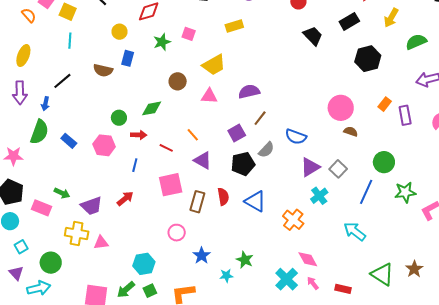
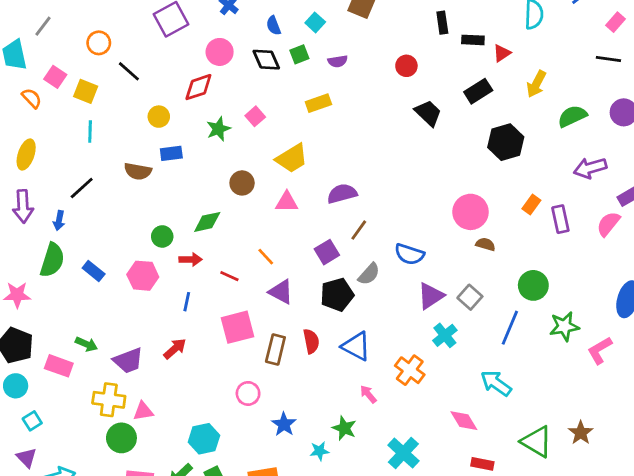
pink square: (189, 34) -> (255, 116), turned 32
blue rectangle: (128, 58) -> (171, 153), turned 70
pink diamond: (308, 259) -> (464, 421), moved
green circle: (51, 263) -> (121, 438), moved
pink arrow: (313, 283) -> (368, 394), moved

